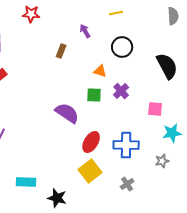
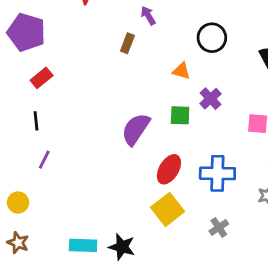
purple arrow: (85, 31) -> (148, 16), moved
green square: (94, 95) -> (180, 115), moved
purple semicircle: (67, 113) -> (136, 129), turned -90
cyan rectangle: (26, 182) -> (83, 245), moved

